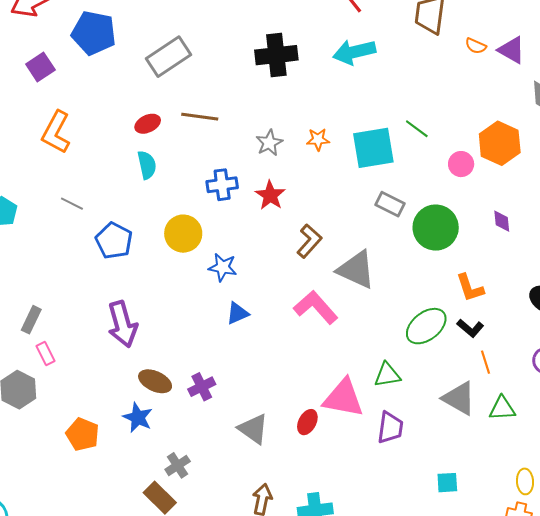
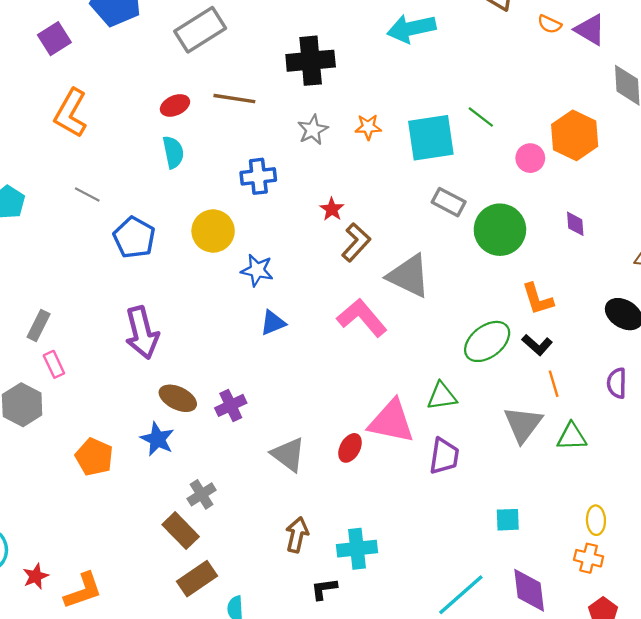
black cross: (276, 55) -> (311, 61), moved
red star: (270, 195) -> (332, 209), moved, size x0.7
gray triangle: (459, 398) -> (523, 424), turned 36

